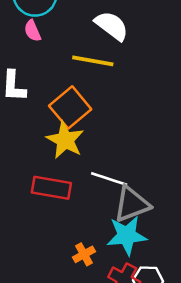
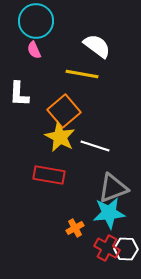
white line: (109, 179) -> (95, 146), moved

